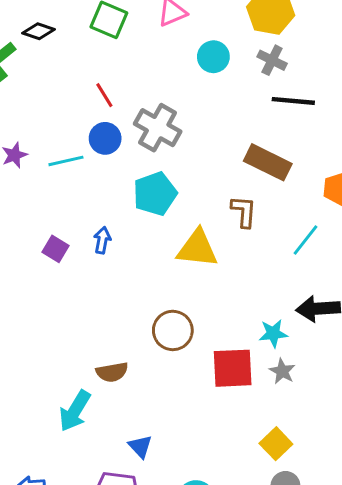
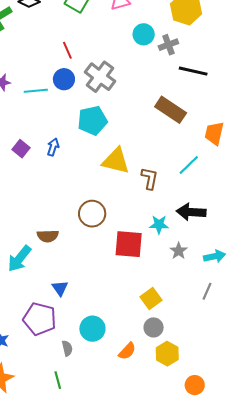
gray cross: (272, 60) -> (168, 45), moved, turned 36
brown L-shape: (244, 211) -> (150, 178), moved
gray star: (282, 371) -> (179, 251), moved

